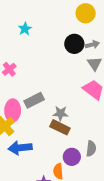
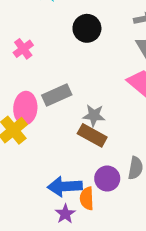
black circle: (74, 44) -> (87, 28), moved
blue arrow: (20, 148) -> (65, 186), moved

